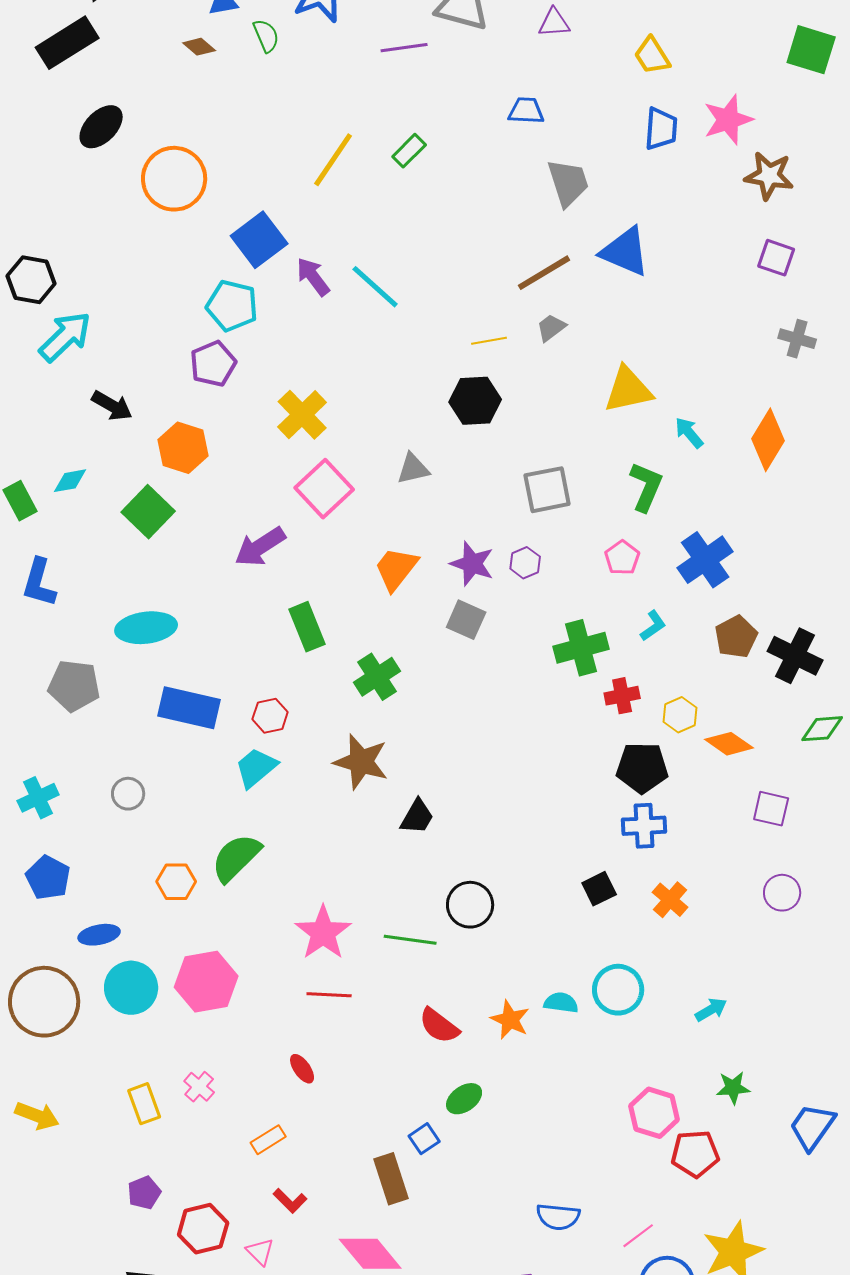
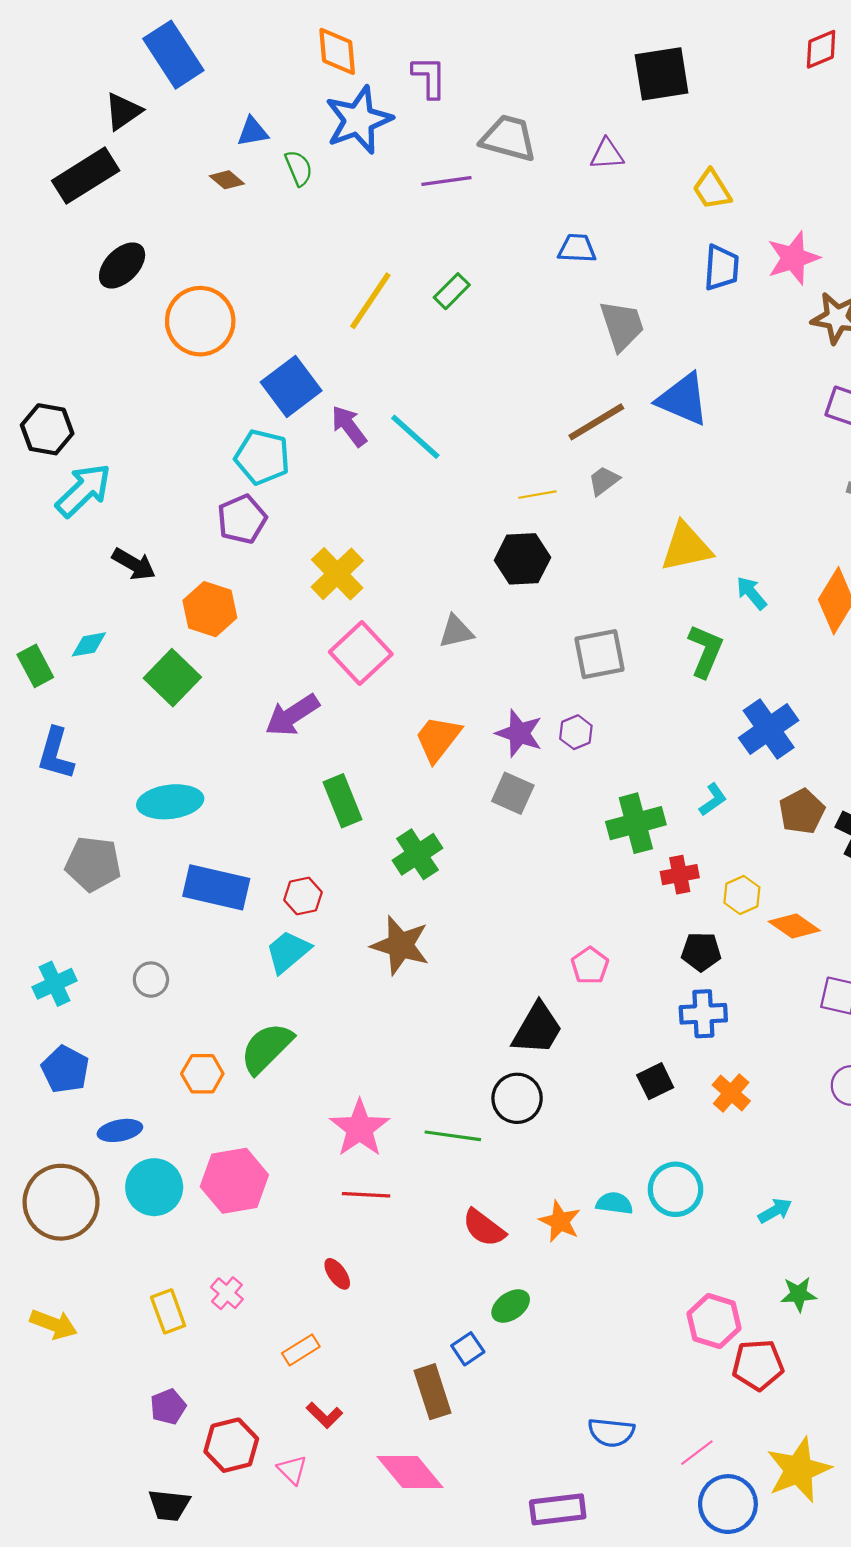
pink pentagon: (622, 558) -> (590, 966), moved
black pentagon: (642, 768) -> (701, 952), size x0.7
black trapezoid: (417, 817) -> (537, 1029), moved, size x1.4

